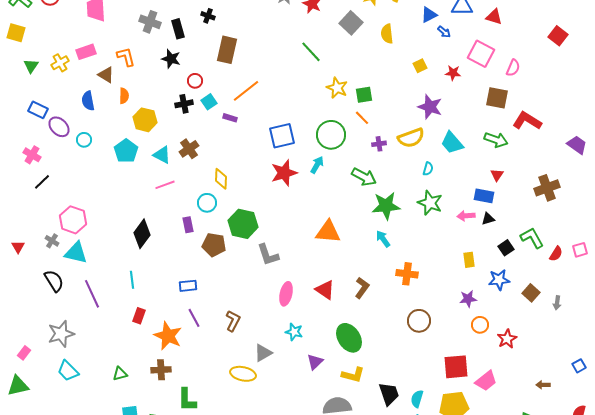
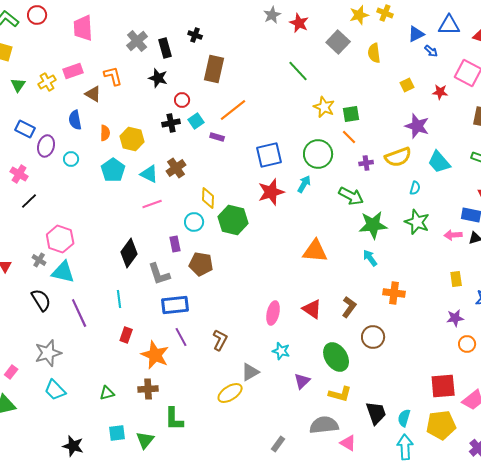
gray cross: (150, 22) -> (137, 41), turned 30
orange semicircle: (124, 96) -> (105, 133), moved
purple ellipse: (59, 127) -> (46, 146), turned 60
green hexagon: (243, 224) -> (233, 220), moved
gray L-shape: (268, 255) -> (159, 274), moved
blue rectangle: (188, 286) -> (175, 305), size x1.5
brown circle: (419, 321) -> (373, 337), moved
yellow ellipse: (243, 374) -> (230, 393), turned -45

